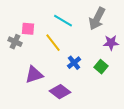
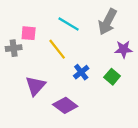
gray cross: (15, 42) -> (14, 48), turned -32
purple triangle: (34, 75) -> (35, 86), turned -30

